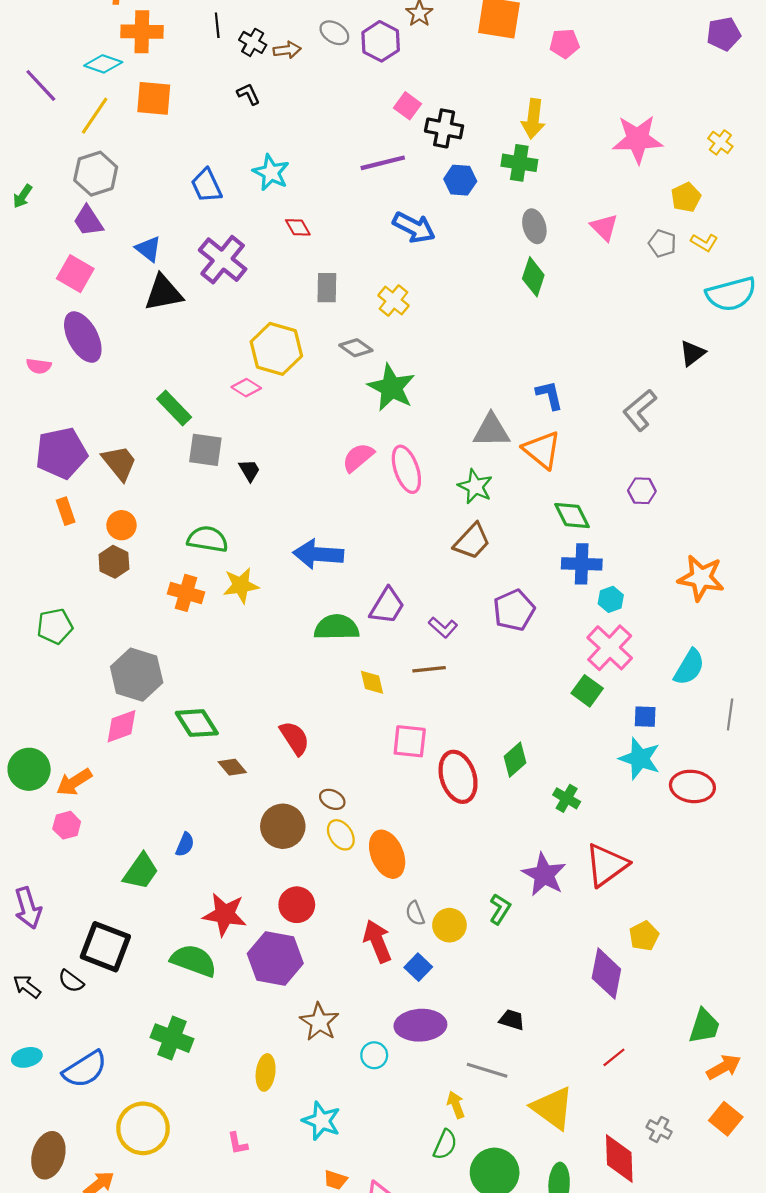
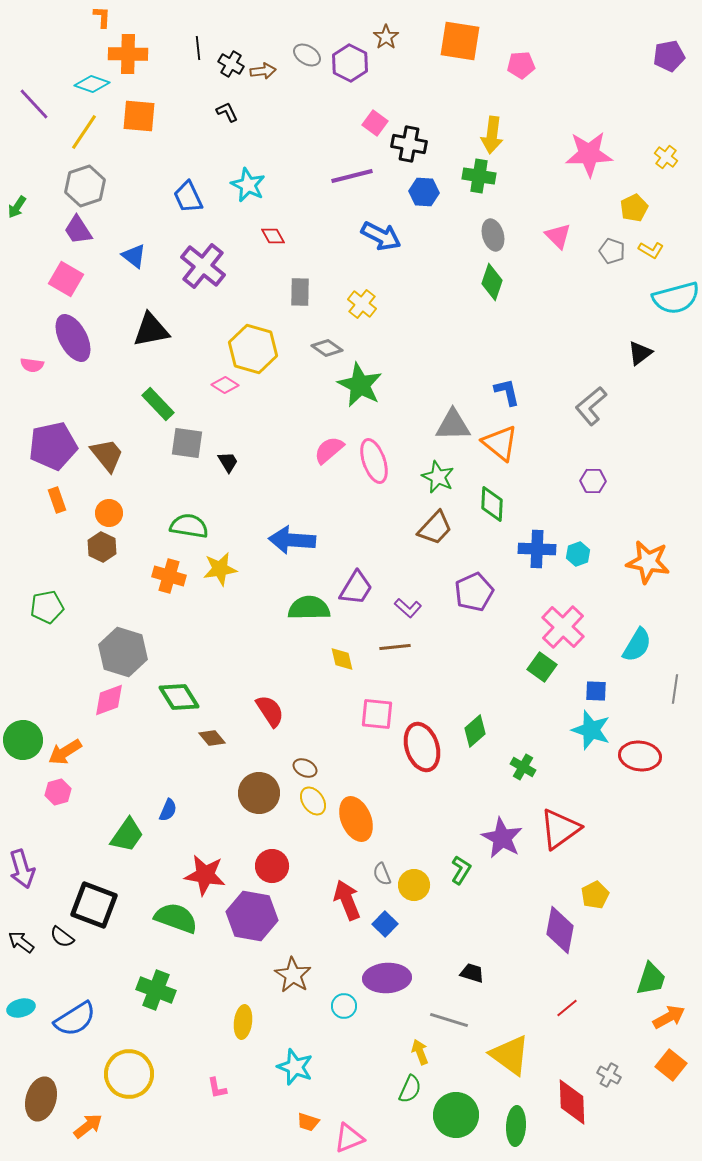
black triangle: (163, 293) -> (151, 330), moved
green diamond: (572, 516) -> (492, 504), moved, turned 30
cyan hexagon: (611, 599) -> (578, 554), moved

